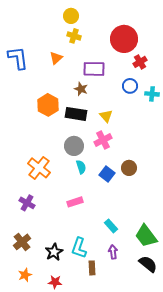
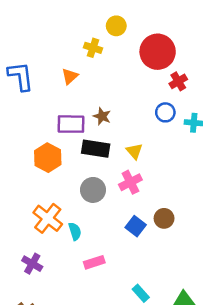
yellow circle: (71, 16) -> (116, 26), moved
purple rectangle: (94, 69) -> (71, 124), moved
orange hexagon: (48, 105) -> (48, 158), moved
cyan semicircle: (81, 167) -> (75, 231), moved

